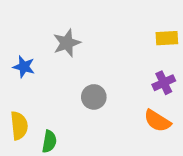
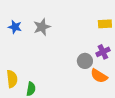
blue star: (24, 67) -> (15, 27), moved
gray circle: (94, 97) -> (85, 61), moved

